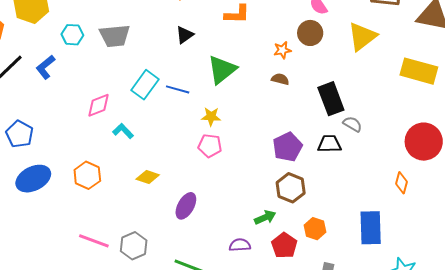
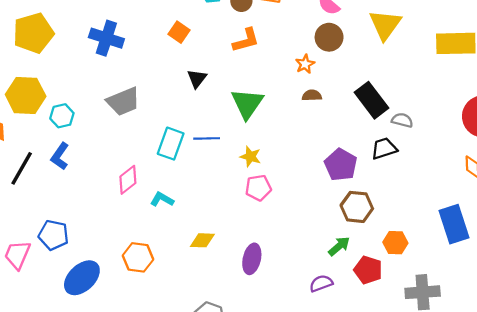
cyan hexagon: (72, 35) -> (62, 116), moved
yellow star: (211, 117) -> (250, 157), turned 30

